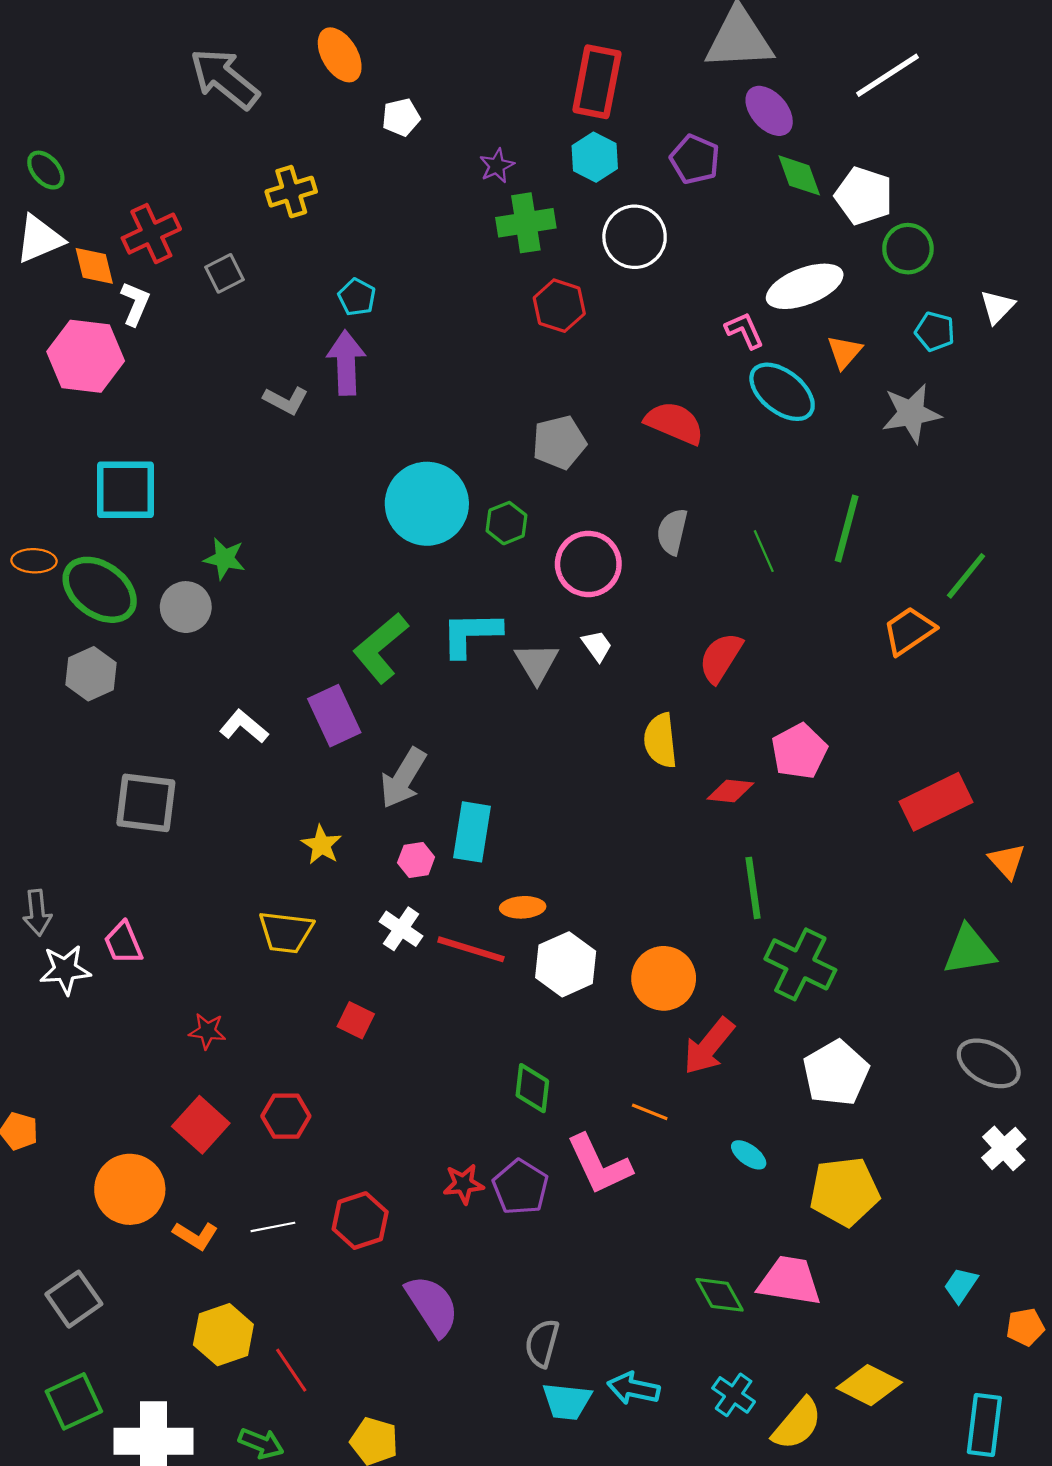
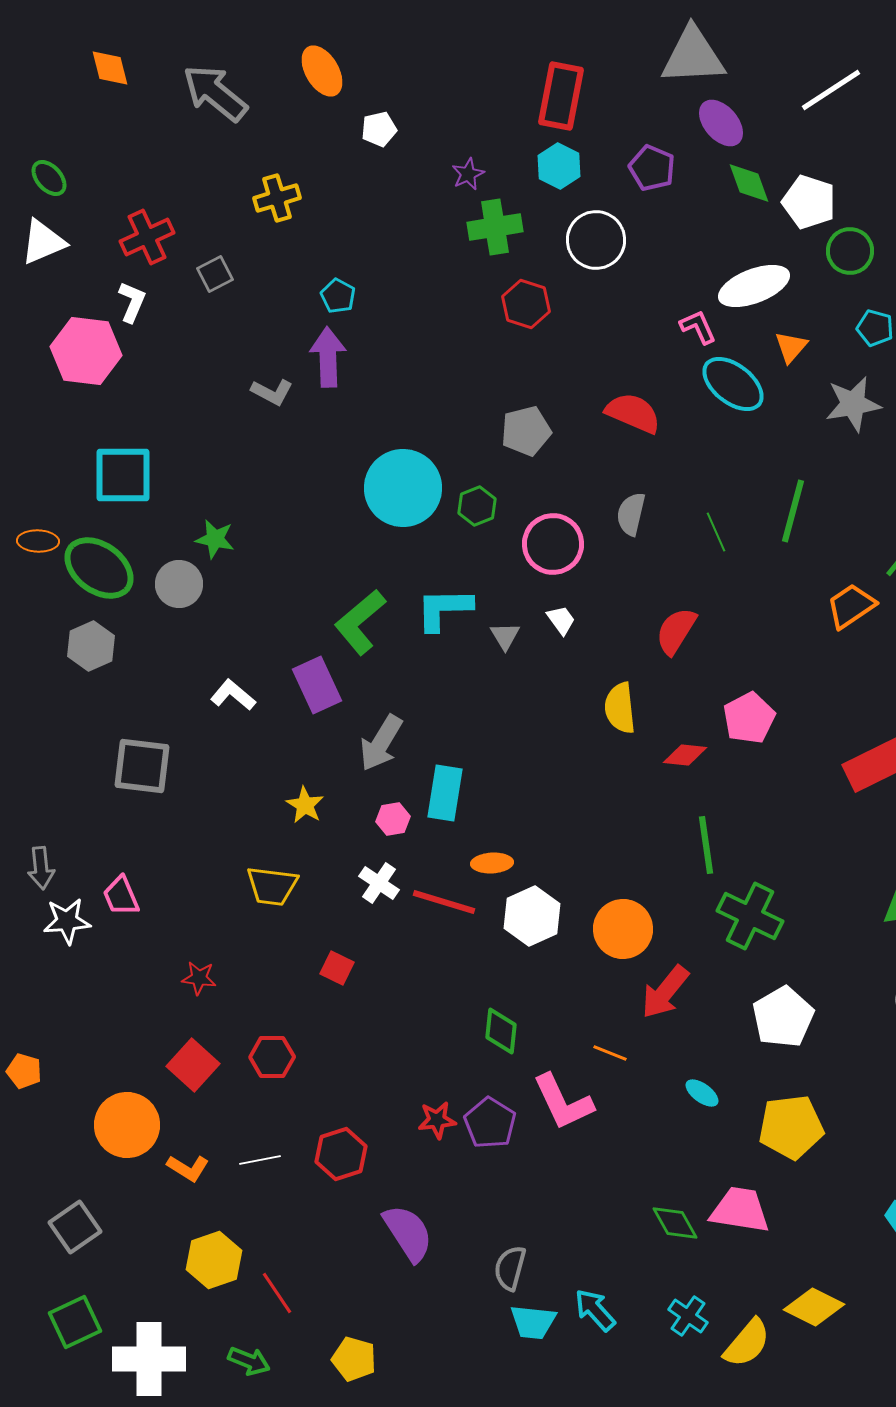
orange diamond: (94, 266) -> (110, 68), moved
gray triangle: (537, 663) -> (505, 636), size x0.7
cyan arrow: (634, 1388) -> (595, 1310), turned 36

